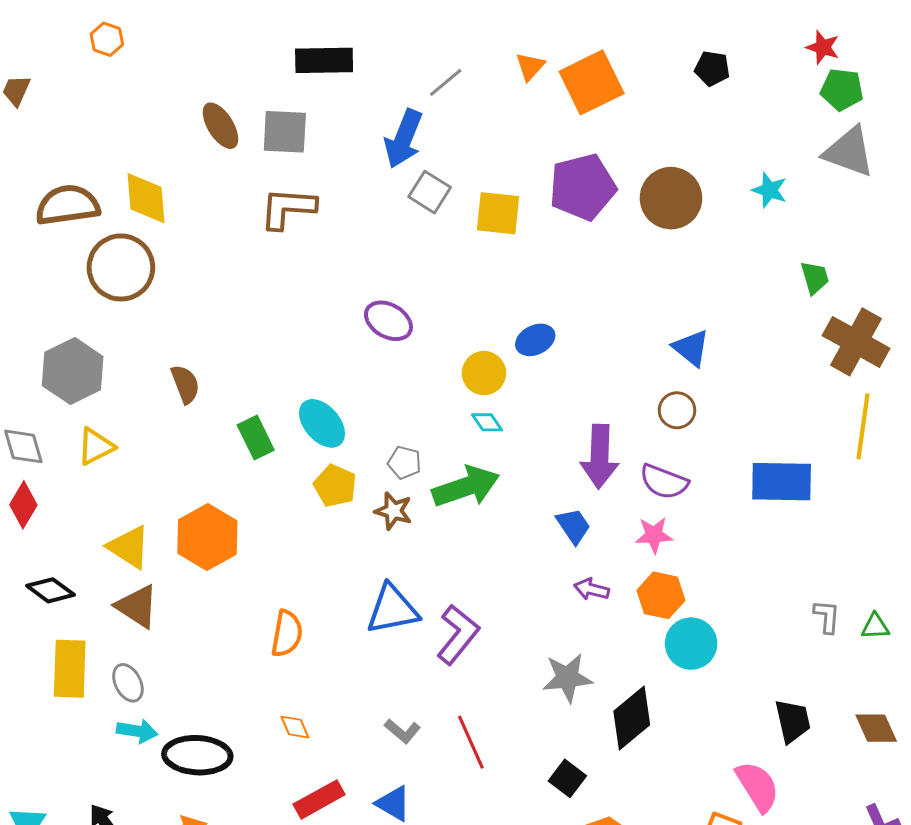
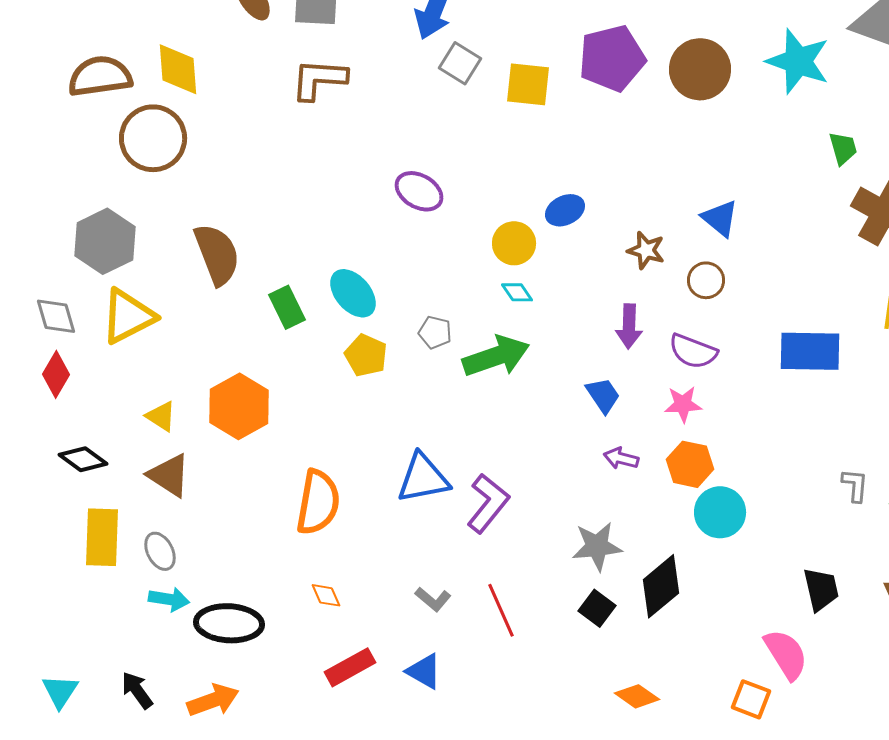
cyan star: (770, 190) -> (798, 61), size x1.8
brown semicircle: (185, 384) -> (217, 254), size x1.6
yellow triangle: (96, 446) -> (128, 316), size x1.5
purple arrow: (600, 457) -> (629, 326), size x0.7
brown star: (393, 511) -> (646, 250), moved
yellow triangle: (129, 547) -> (161, 416), size x0.7
orange semicircle: (287, 634) -> (318, 502), size x1.4
black square: (567, 778) -> (597, 608), moved

